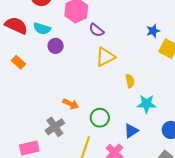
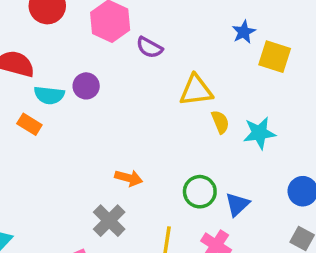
cyan semicircle: (42, 29) -> (49, 95), moved
yellow triangle: (105, 57) -> (196, 90), moved, turned 30
cyan star: (147, 104) -> (259, 133), moved
green circle: (100, 118) -> (200, 192), moved

